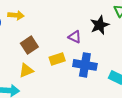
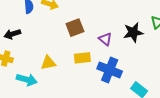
brown square: (29, 45) -> (75, 28), moved

